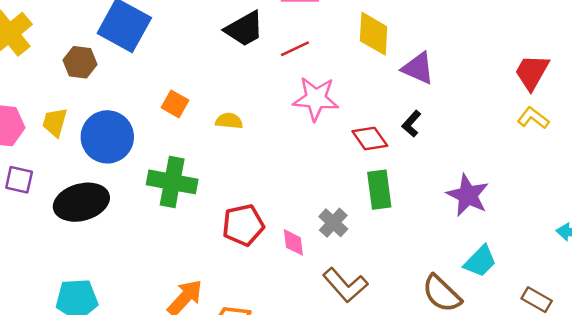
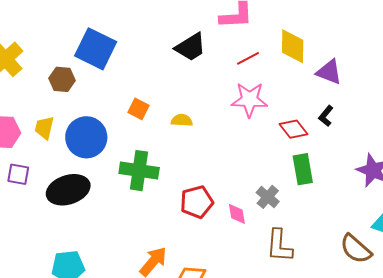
red line: (295, 49) -> (248, 58), moved
brown L-shape: (345, 285) -> (279, 246), turned 48

